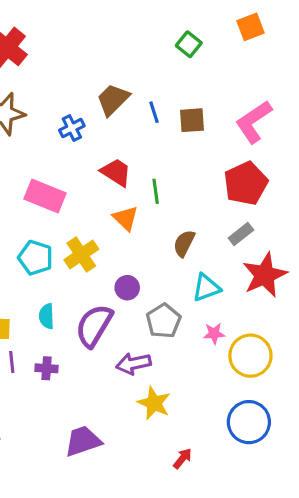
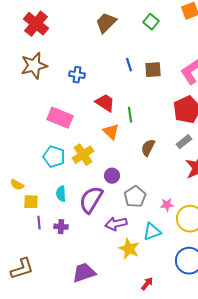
brown trapezoid: (113, 100) -> (106, 23), moved
blue cross: (72, 128) -> (77, 75), turned 35
cyan triangle: (206, 288) -> (152, 232), moved

